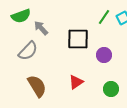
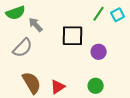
red triangle: (76, 82) -> (58, 87), moved
green circle: (111, 89) -> (96, 86), moved

